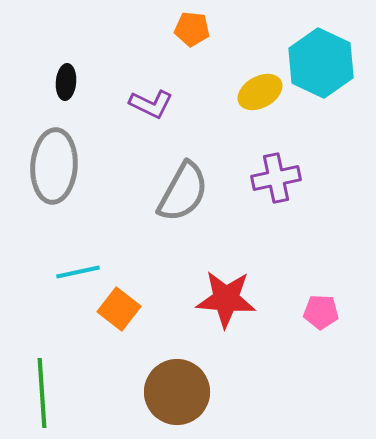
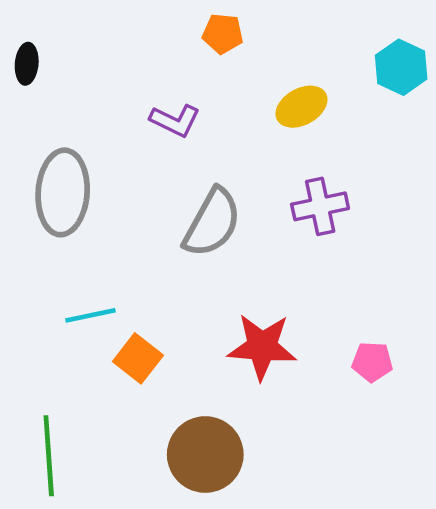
cyan hexagon: (321, 63) -> (401, 67), moved, size x0.7
black ellipse: (66, 82) -> (27, 64), moved

